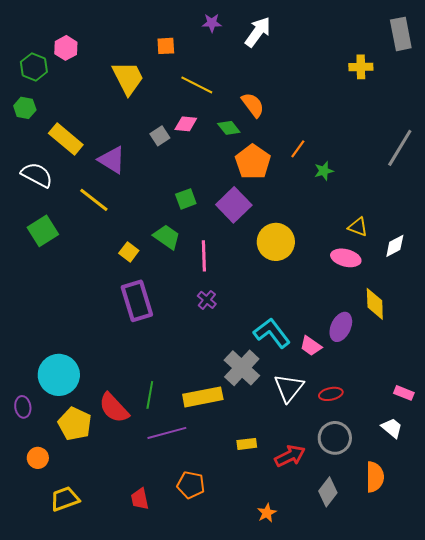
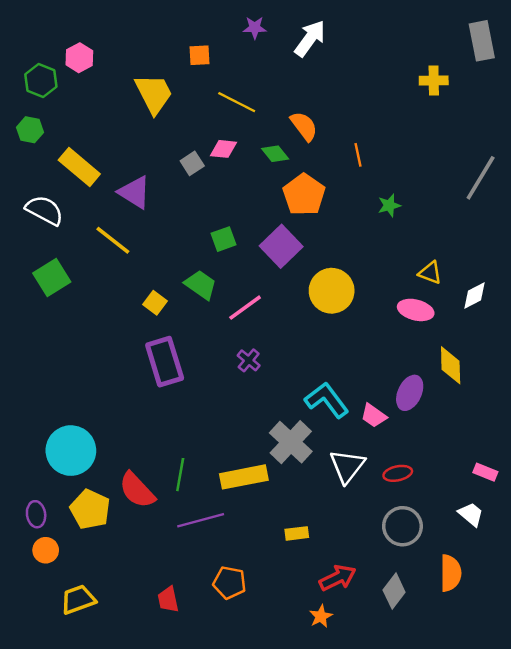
orange line: (298, 149) -> (358, 155), moved, turned -48
pink line: (204, 256) -> (245, 308), turned 56
purple ellipse: (23, 407) -> (36, 514), moved
red arrow: (290, 456) -> (338, 578), moved

